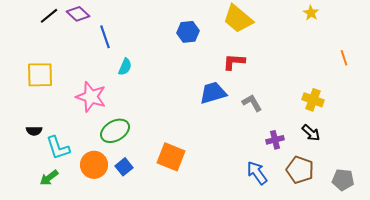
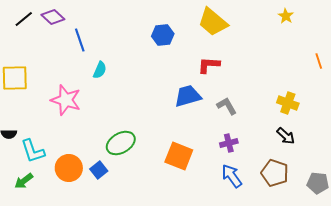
green ellipse: (115, 131) -> (121, 143), moved
purple cross: (275, 140) -> (229, 143), moved
orange square: (171, 157) -> (179, 156), moved

